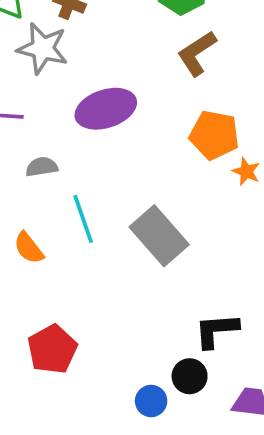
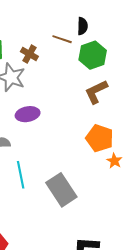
purple ellipse: (106, 109) -> (28, 114), moved, size x0.7

